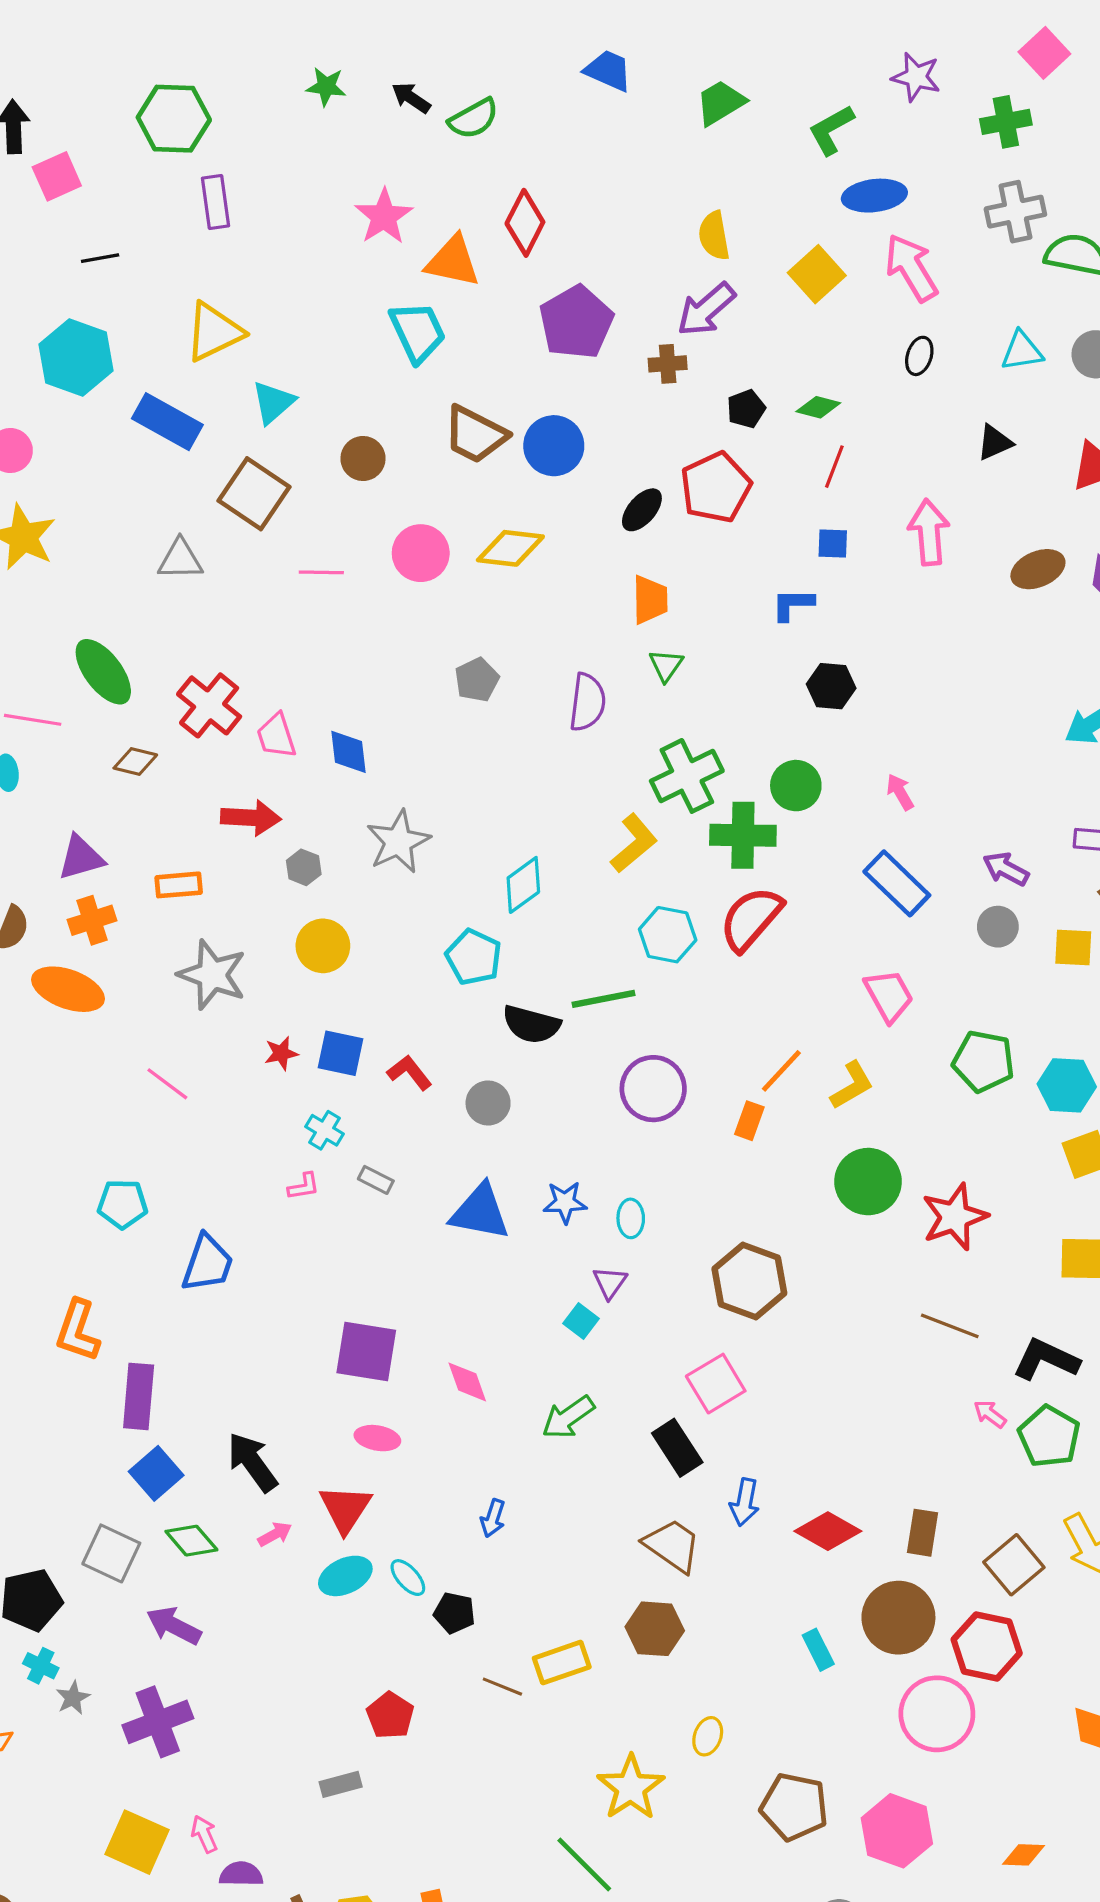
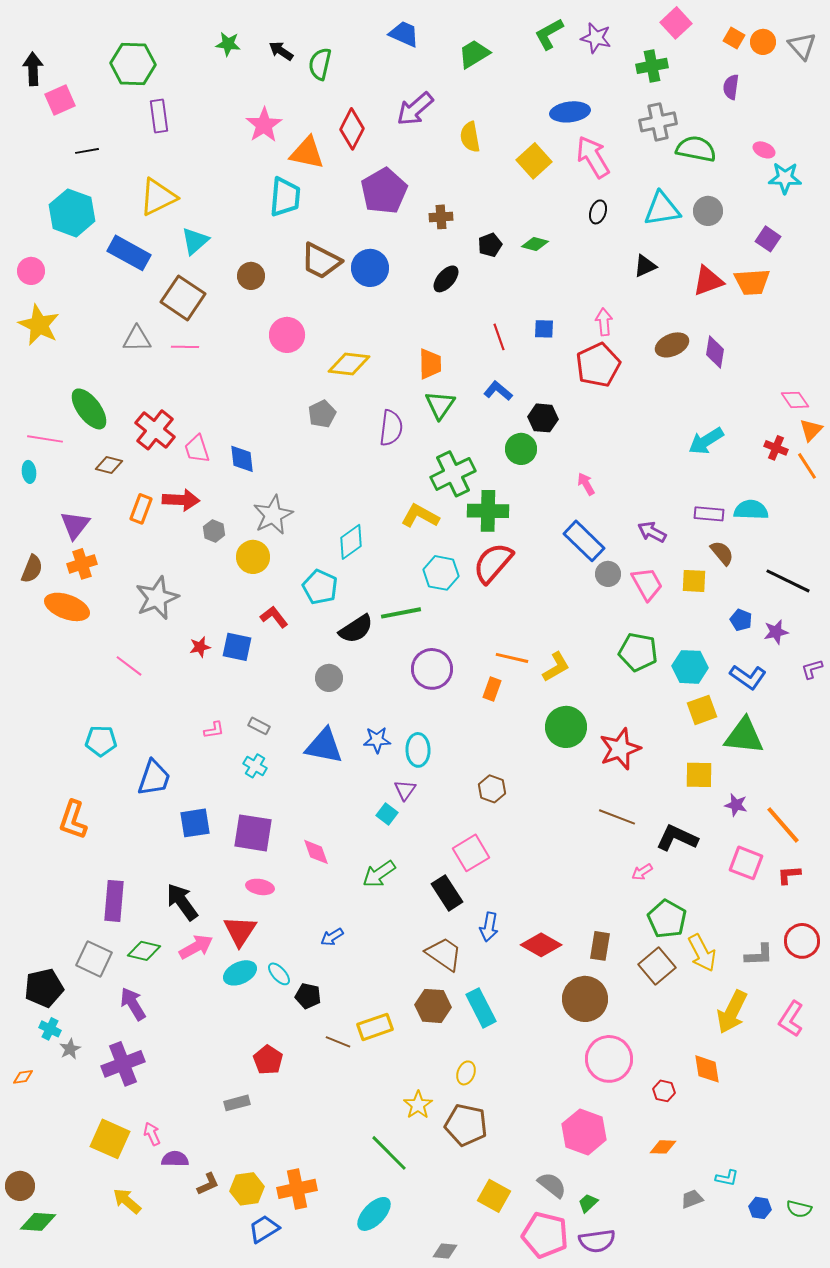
green semicircle: (474, 119) -> (320, 64), turned 132
green L-shape: (831, 130) -> (549, 34), moved
purple arrow: (706, 309) -> (415, 109), moved
cyan trapezoid: (417, 332) -> (285, 197), turned 30
cyan triangle: (1022, 351) -> (662, 209), size x1.4
red line: (834, 467) -> (499, 337), moved, turned -40
red pentagon: (716, 487) -> (598, 365), moved
black ellipse: (642, 510) -> (446, 279), moved
pink arrow: (929, 532) -> (604, 322), size x0.7
yellow diamond: (510, 548) -> (349, 364), moved
pink line: (321, 572) -> (185, 347), moved
blue L-shape: (793, 604) -> (498, 391), moved, turned 40
green triangle: (666, 665) -> (440, 405), size x1.4
green circle: (796, 786) -> (521, 449), moved
yellow L-shape: (634, 843) -> (420, 516), turned -111
purple triangle: (81, 858) -> (75, 525), turned -36
orange rectangle: (179, 885) -> (141, 509), moved, turned -64
gray circle: (998, 927) -> (608, 574), moved
yellow circle: (323, 946) -> (253, 557), moved
gray star: (212, 975) -> (157, 598), turned 30
pink trapezoid: (889, 996) -> (647, 584), moved
black semicircle: (531, 1024) -> (356, 629), turned -48
orange line: (781, 1071) -> (512, 658), turned 60
red L-shape: (409, 1073) -> (274, 617), moved
cyan cross: (325, 1130) -> (255, 766), moved
cyan ellipse: (631, 1218) -> (418, 750), size x1.4
brown hexagon: (749, 1281) -> (492, 789), size x0.6
purple rectangle: (139, 1396) -> (114, 901), moved
pink arrow: (990, 1414) -> (642, 872), turned -70
green pentagon: (1049, 1436) -> (667, 919), moved
blue square: (156, 1473) -> (195, 823), moved, turned 32
blue arrow: (493, 1518) -> (332, 937), turned 40
pink arrow: (275, 1534) -> (196, 947), size x1.6
green diamond: (191, 1541) -> (144, 951), turned -36
purple arrow: (174, 1626) -> (133, 1004), turned 32
red hexagon: (987, 1646) -> (664, 1091), moved, size x0.5
cyan rectangle: (818, 1650) -> (481, 1008), moved, size x1.5
yellow star: (631, 1788) -> (418, 1105), size x0.7
brown pentagon: (794, 1807) -> (466, 1125), moved

